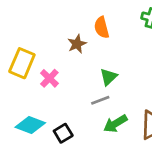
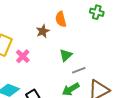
gray line: (100, 100) -> (79, 70), moved

